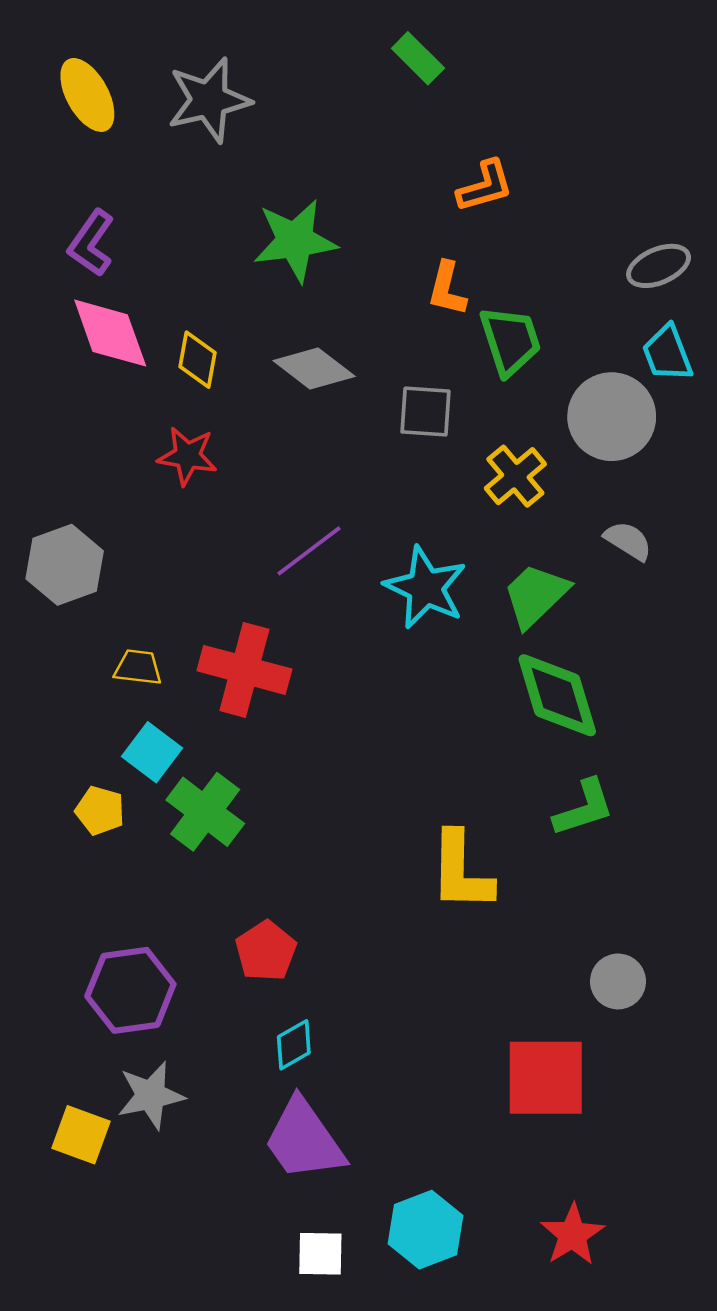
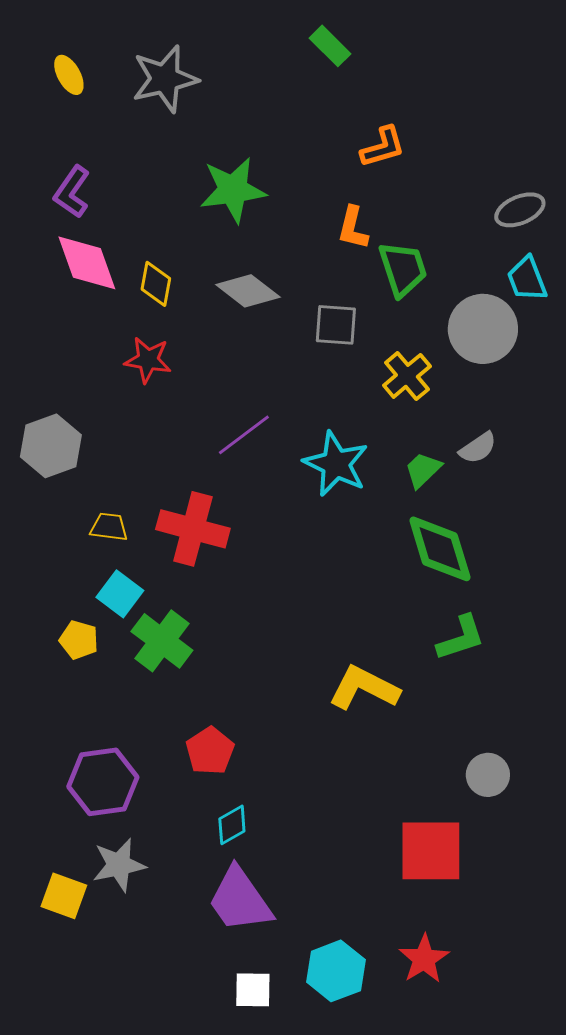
yellow ellipse: (87, 95) -> (69, 75), size x0.7
gray semicircle: (628, 541) -> (478, 448), moved, turned 114
green trapezoid: (536, 595) -> (423, 470), size x0.7
yellow L-shape: (461, 871) -> (364, 688), turned 116
red star: (572, 1235) -> (424, 959), moved

